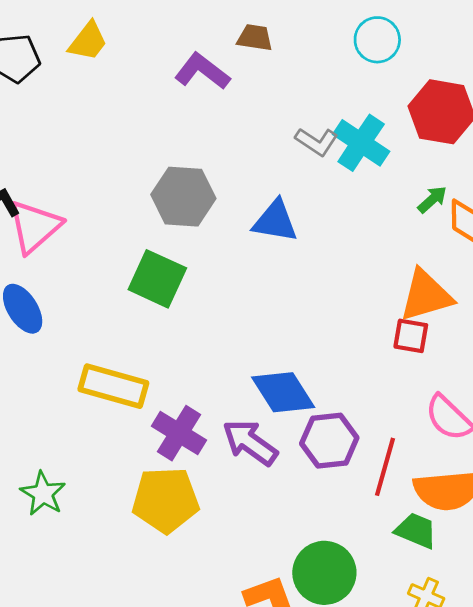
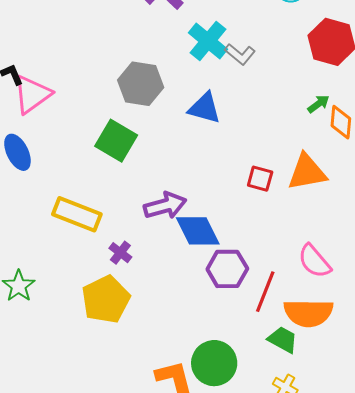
cyan cross: (361, 143) -> (208, 41), moved
red square: (411, 336) -> (260, 179), moved
purple cross: (179, 433) -> (120, 253), size x0.6
purple arrow: (250, 442) -> (165, 206), moved, turned 123
yellow pentagon: (165, 500) -> (106, 299), turned -30

